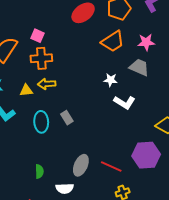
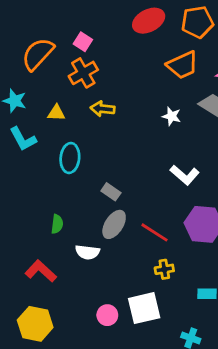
orange cross: (41, 58) -> (83, 73), turned -35
yellow arrow: (47, 84) -> (103, 109), moved
white L-shape: (124, 102) -> (185, 175), moved
gray rectangle: (67, 118) -> (111, 192), moved, turned -32

